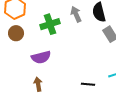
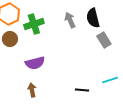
green cross: (50, 24) -> (34, 24), moved

